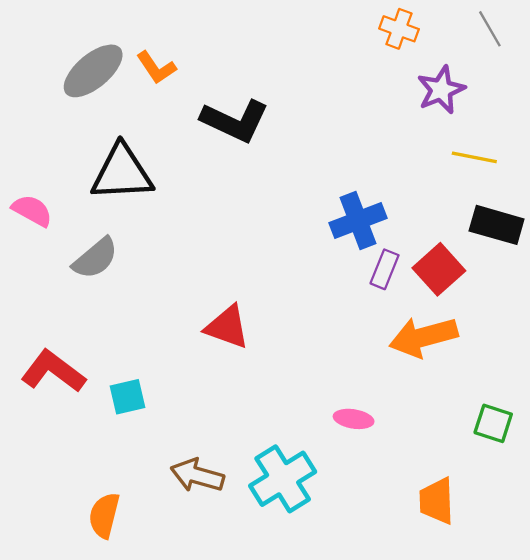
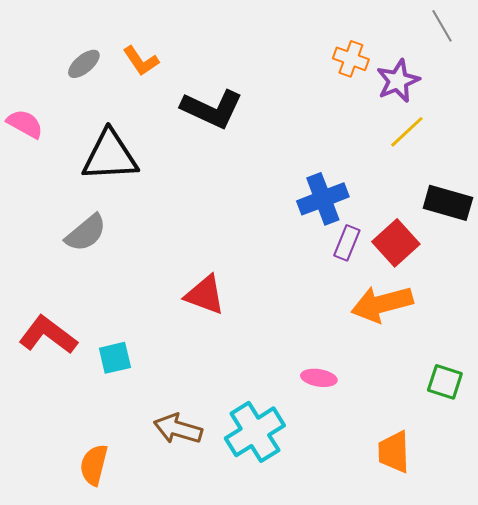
orange cross: (399, 29) -> (351, 59), moved
gray ellipse: (93, 71) -> (84, 64), size x0.6
yellow line: (474, 157) -> (407, 132), moved, turned -54
pink semicircle: (32, 211) -> (25, 124), moved

